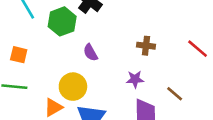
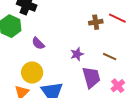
brown cross: (146, 46) -> (96, 22), moved

